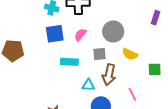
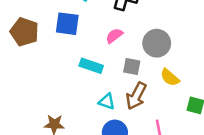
blue square: (55, 34) -> (67, 24), moved

